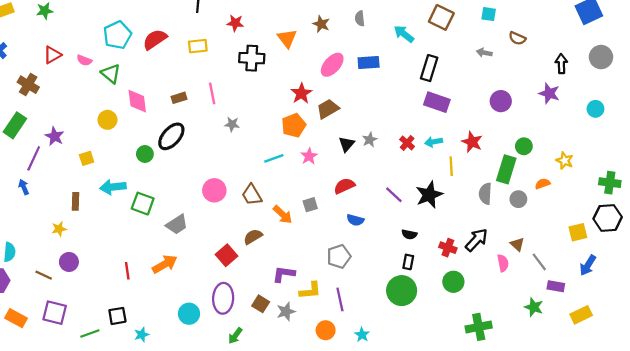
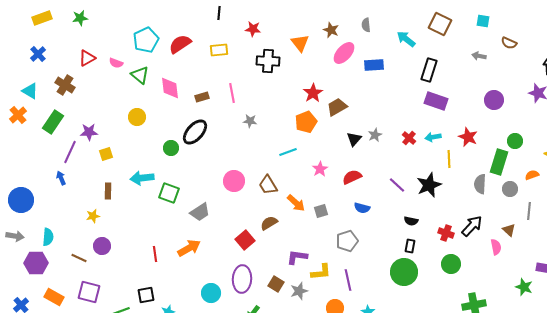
pink ellipse: (332, 65) -> (344, 53), moved
pink diamond: (137, 101) -> (170, 88), moved
purple star: (55, 136) -> (89, 132), turned -30
pink star: (309, 156) -> (320, 169), moved
yellow square: (87, 158) -> (106, 154), moved
gray square: (310, 205) -> (321, 211), moved
gray line: (539, 262) -> (529, 211), moved, turned 42

